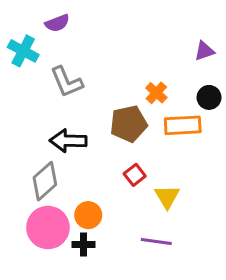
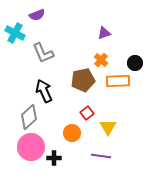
purple triangle: (204, 51) -> (104, 33), moved
black arrow: (68, 141) -> (44, 91), turned 65
orange circle: (88, 215) -> (72, 133), moved

